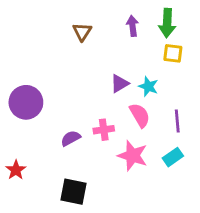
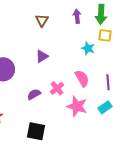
purple triangle: (120, 84) -> (42, 56), moved
cyan star: (148, 86) -> (88, 48), moved
pink cross: (104, 130) -> (57, 88), turned -32

